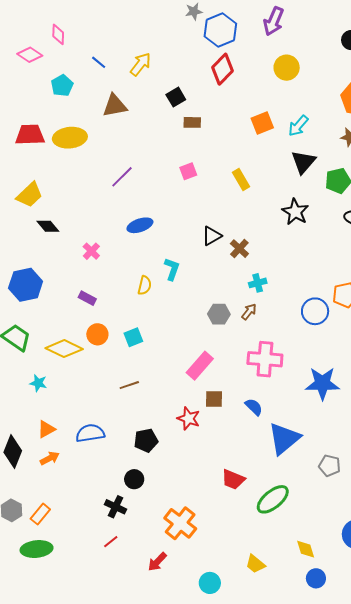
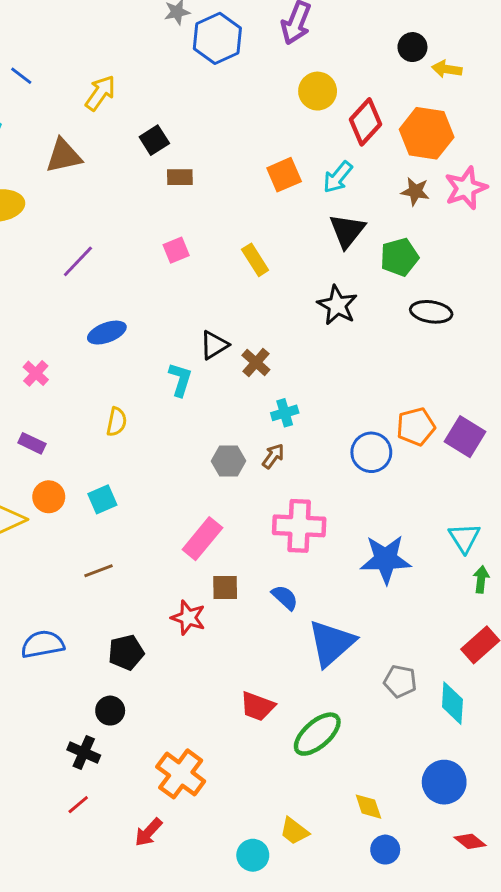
blue line: (99, 62) -> (21, 76), moved
red diamond: (222, 69) -> (365, 122), moved
cyan L-shape: (172, 269) -> (180, 380), moved
cyan circle: (210, 583) -> (253, 855), moved

